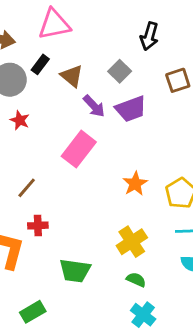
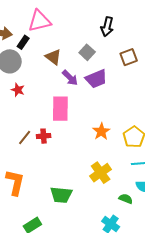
black rectangle: (40, 64) -> (23, 42), moved
pink rectangle: (79, 149) -> (60, 109), turned -35
red cross: (38, 226) -> (44, 136), moved
green semicircle: (136, 280) -> (126, 199), moved

